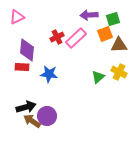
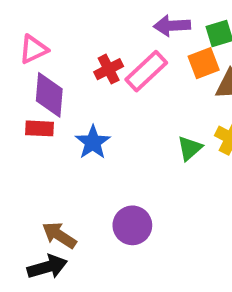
pink triangle: (17, 17) -> (33, 49), moved
blue star: (49, 74) -> (93, 142), turned 30
black arrow: (26, 107) -> (47, 267), moved
purple circle: (47, 116) -> (132, 225), moved

